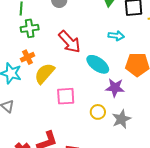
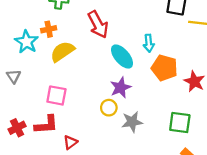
cyan arrow: (116, 36) -> (149, 43), moved, turned 63
purple star: (115, 88) -> (121, 88), moved, turned 30
pink square: (66, 96) -> (56, 95), moved

